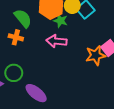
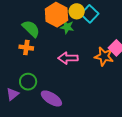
pink arrow: (56, 41) -> (68, 58), moved
orange star: (96, 55) -> (104, 56), turned 30

